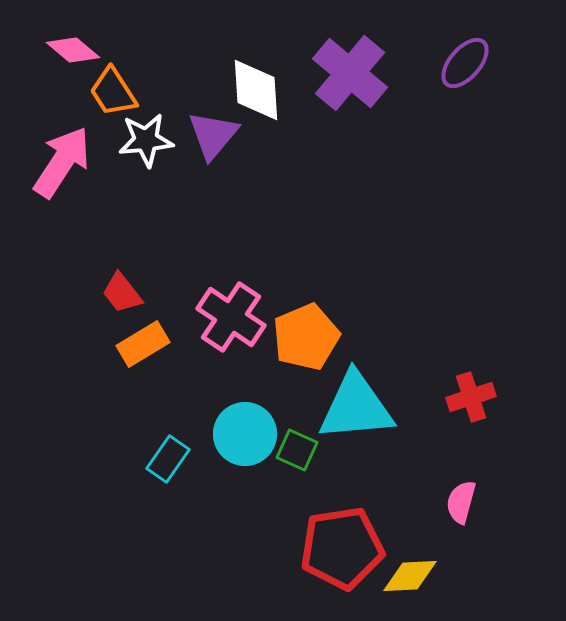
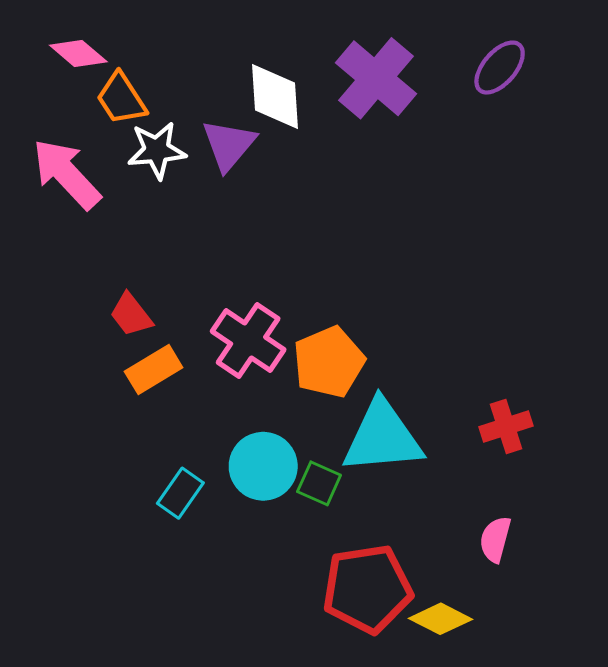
pink arrow: (62, 162) -> (66, 174), turned -76
yellow diamond: (410, 576) -> (440, 619), turned 30

